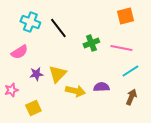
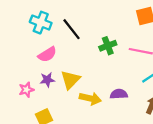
pink semicircle: (19, 52) -> (47, 54), moved
pink star: (11, 90) -> (26, 90), moved

